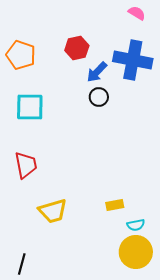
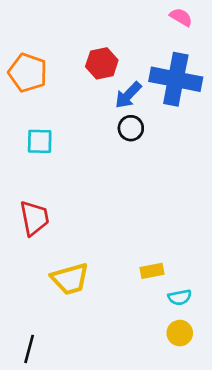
cyan square: (30, 107) -> (40, 141), size x0.7
yellow circle: (136, 252) -> (180, 333), size x0.6

